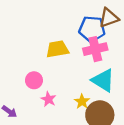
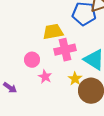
pink cross: (95, 49) -> (65, 50), moved

